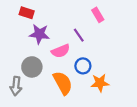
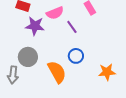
pink semicircle: (61, 51) -> (55, 13), moved
orange star: (100, 83) -> (107, 72), moved

